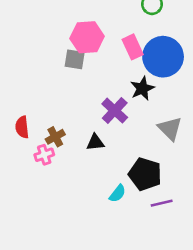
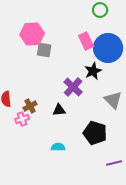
pink hexagon: (87, 37) -> (32, 34), moved
cyan semicircle: (117, 193) -> (58, 147), moved, turned -128
purple line: (162, 203) -> (114, 163), moved

